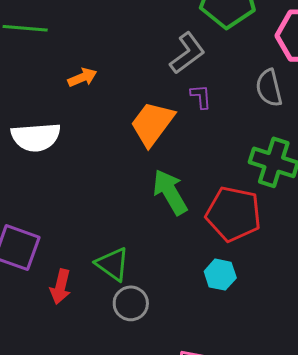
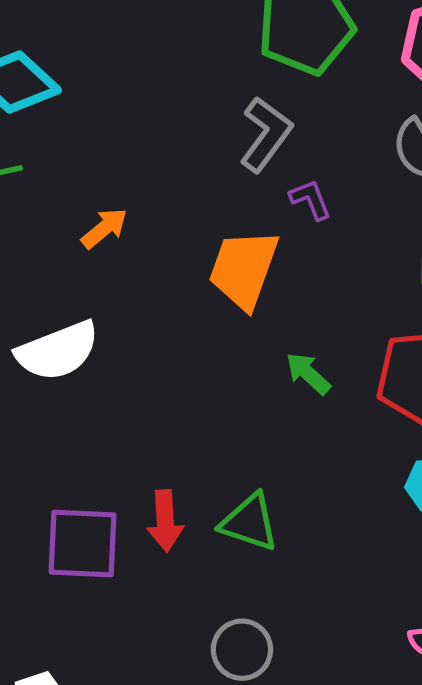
green arrow: (170, 192) -> (308, 373), size x0.6
red arrow: (61, 287) -> (165, 521), moved
gray circle: (131, 303) -> (242, 650), moved

